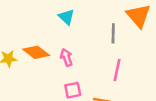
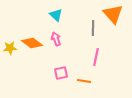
pink arrow: (66, 57) -> (56, 39), moved

